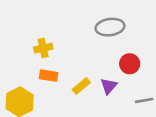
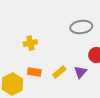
orange rectangle: (48, 76) -> (34, 72), moved

